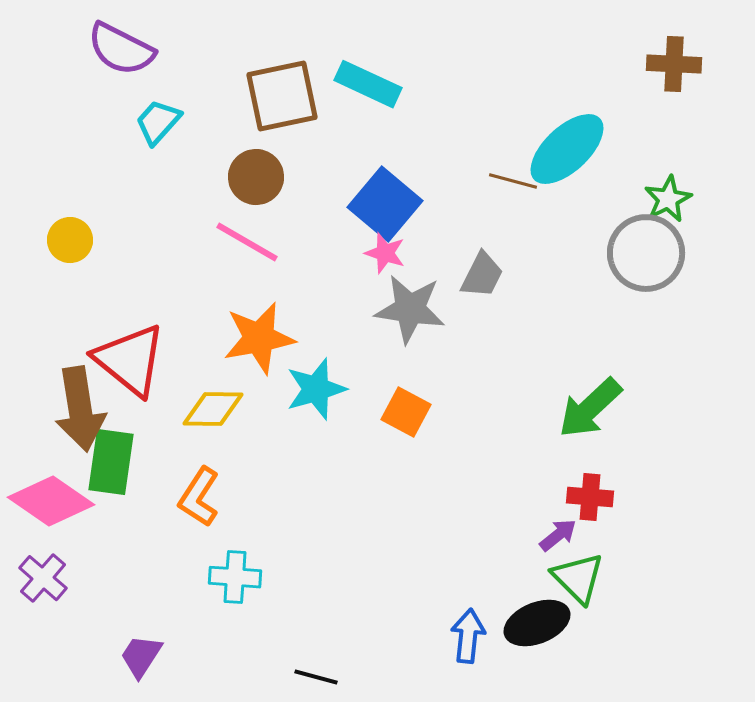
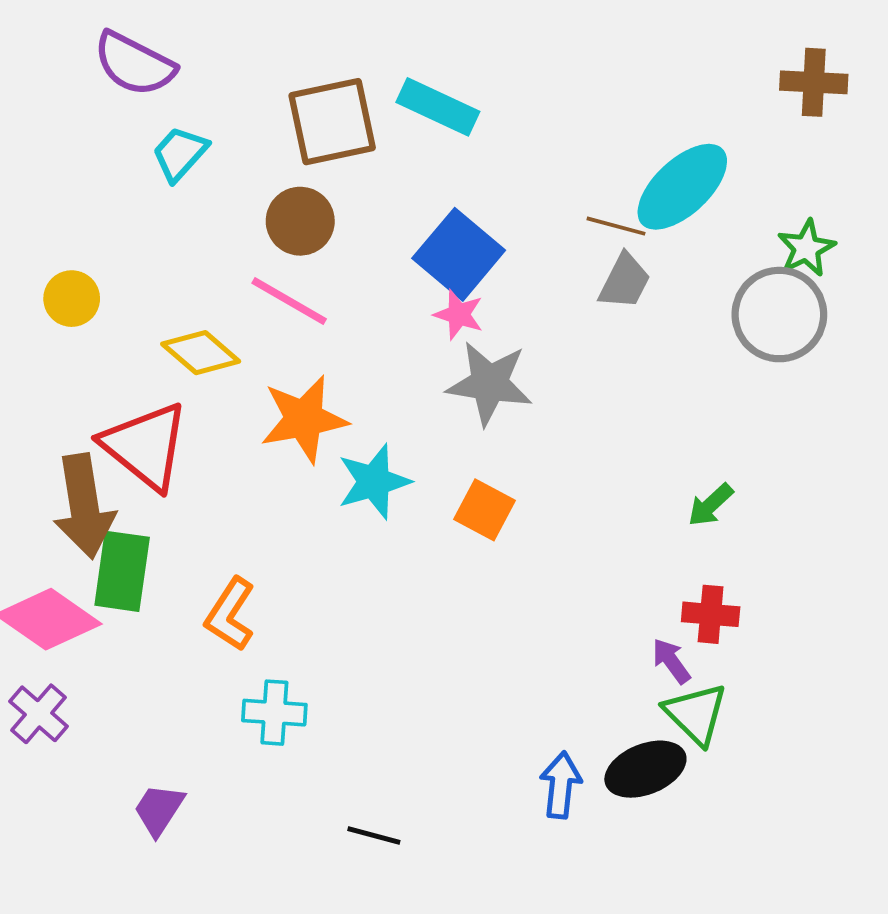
gray trapezoid: (482, 275) -> (625, 281), moved
green arrow: (590, 408) -> (711, 505), size x0.6
yellow diamond: (213, 409) -> (201, 353), moved, turned 40
purple arrow: (558, 535) -> (671, 661), turned -87

